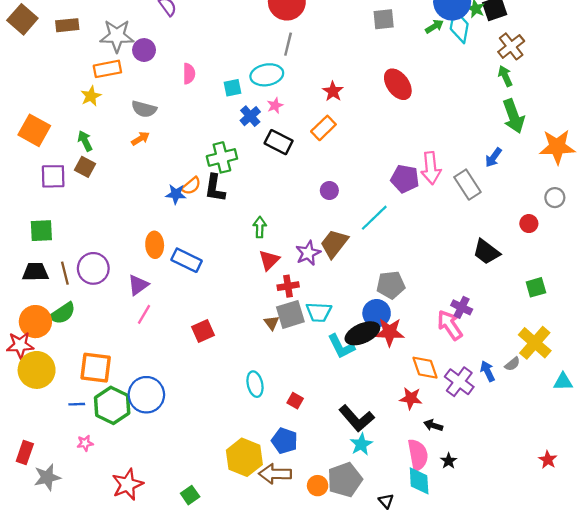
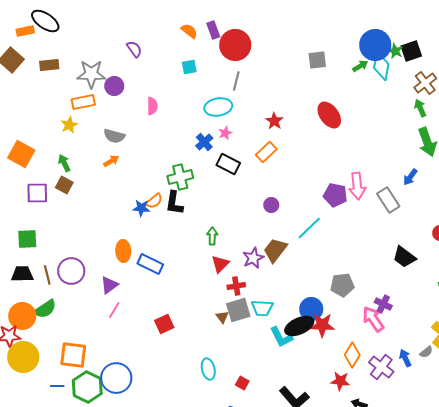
cyan square: (233, 88) -> (189, 67), moved
gray pentagon: (391, 285) -> (342, 285), moved
orange diamond: (425, 368) -> (352, 355), turned 50

